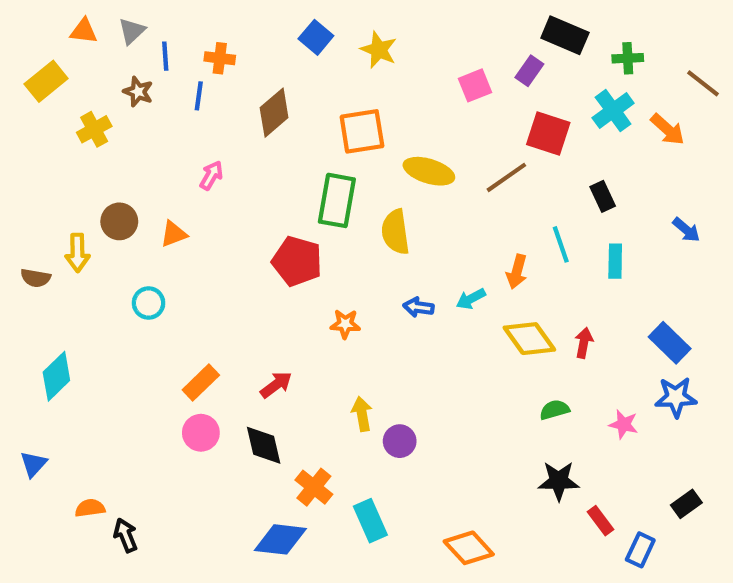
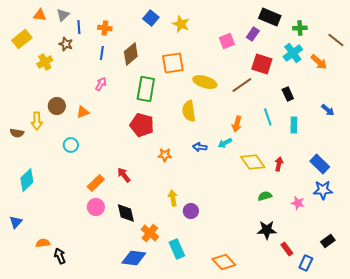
blue line: (199, 96) -> (102, 53), moved
green rectangle: (337, 200) -> (146, 89), moved
orange arrow: (517, 272) -> (237, 124), moved
red arrow: (276, 385) -> (124, 175), moved, turned -91

